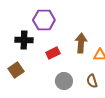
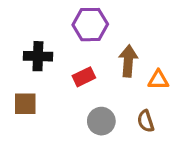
purple hexagon: (44, 20) -> (90, 25), moved
brown square: (16, 70) -> (25, 104), turned 35

